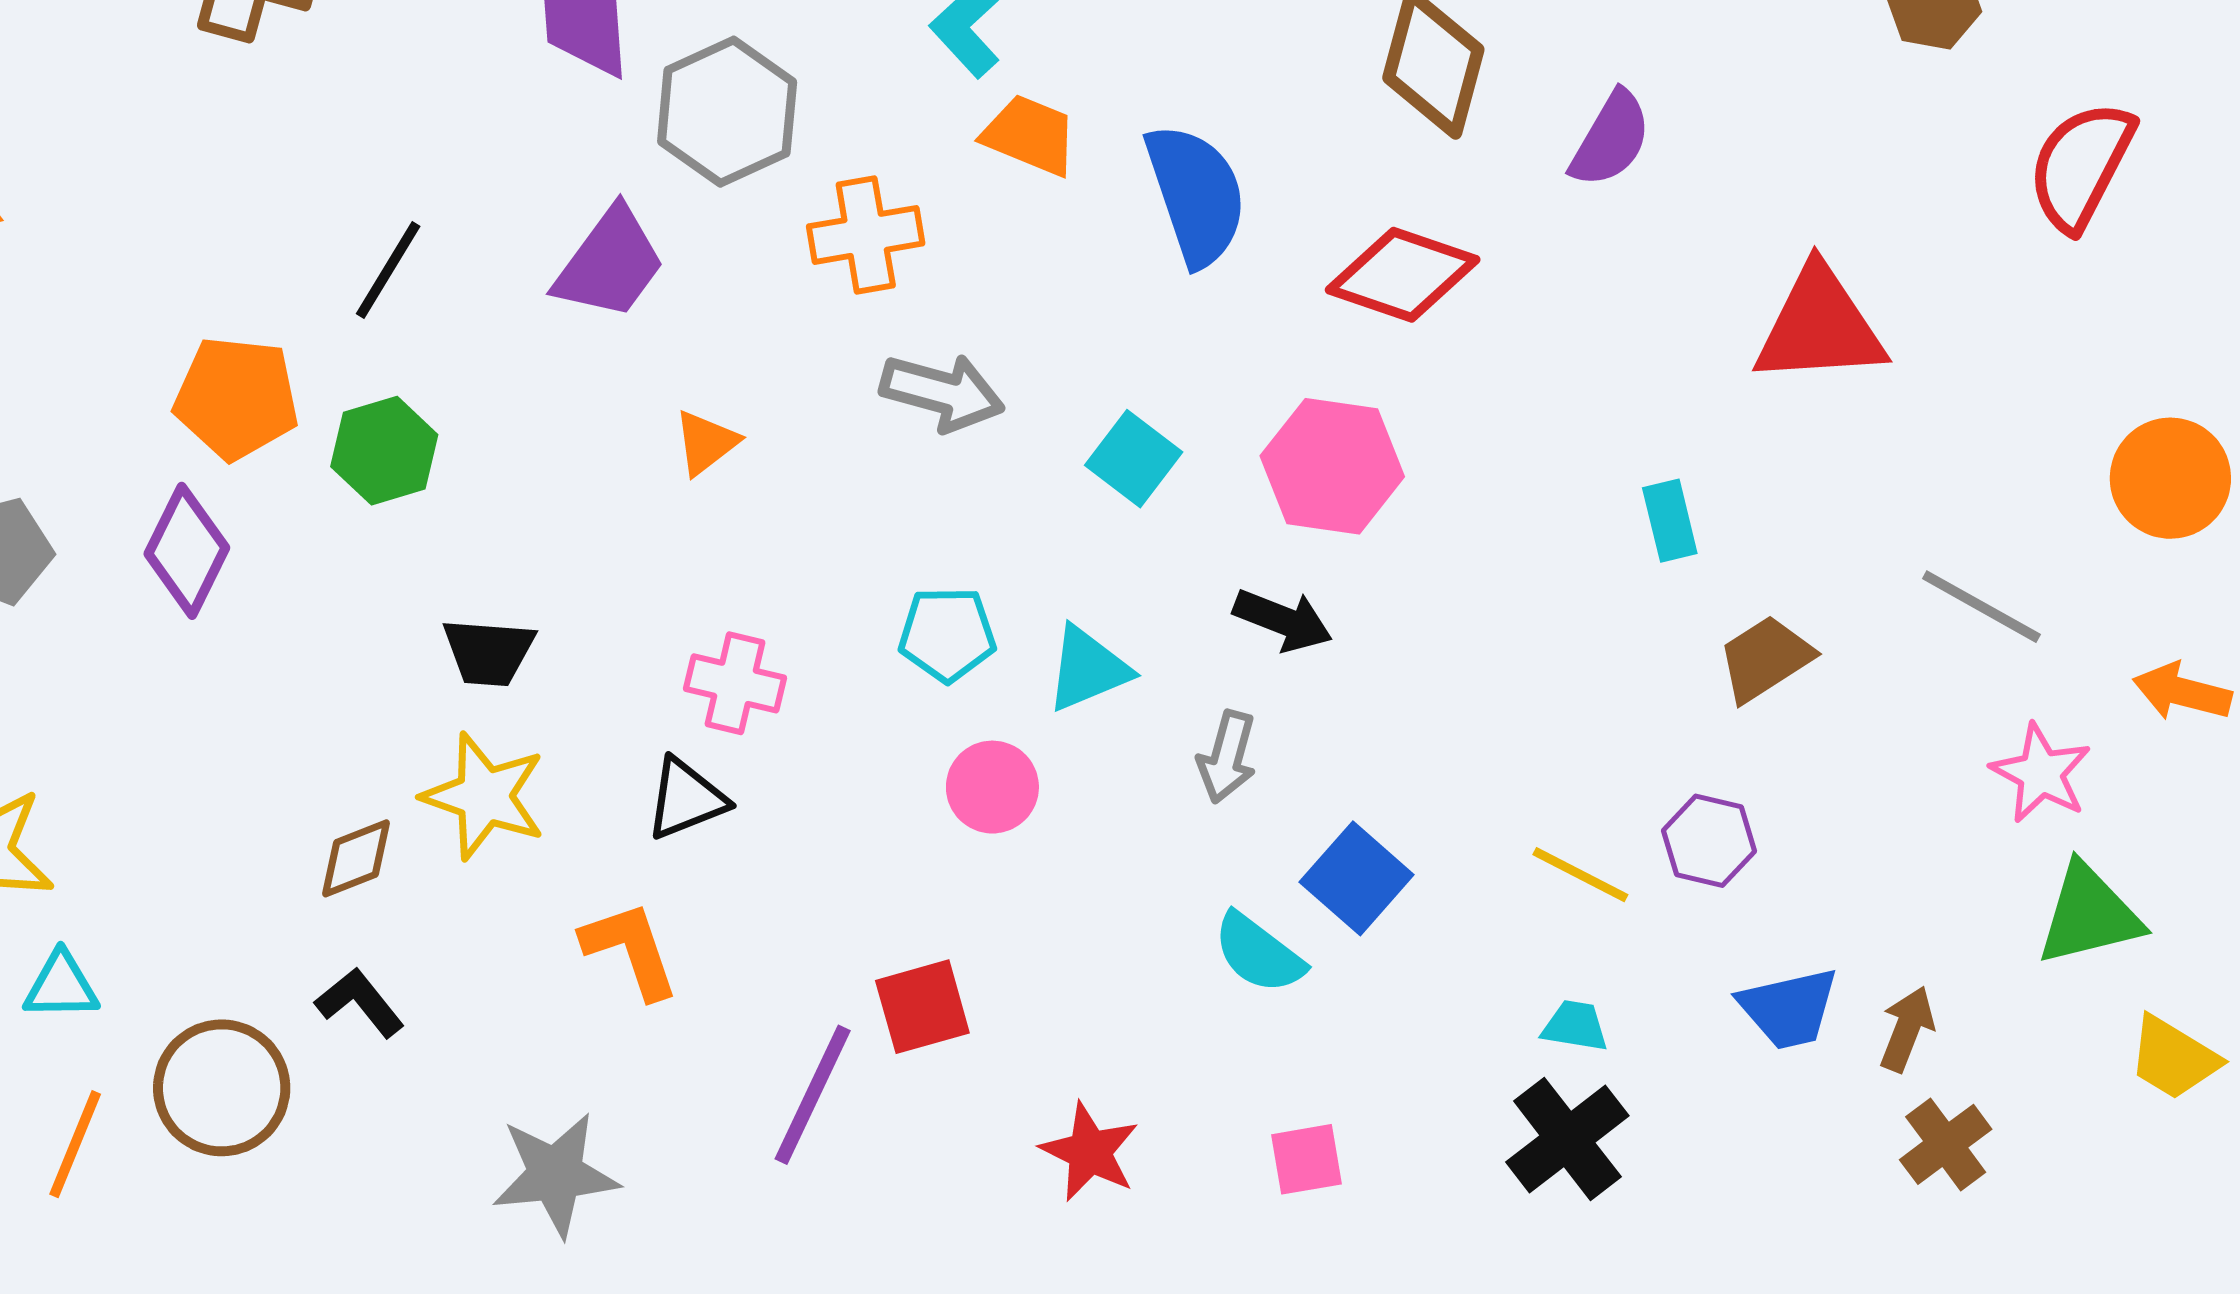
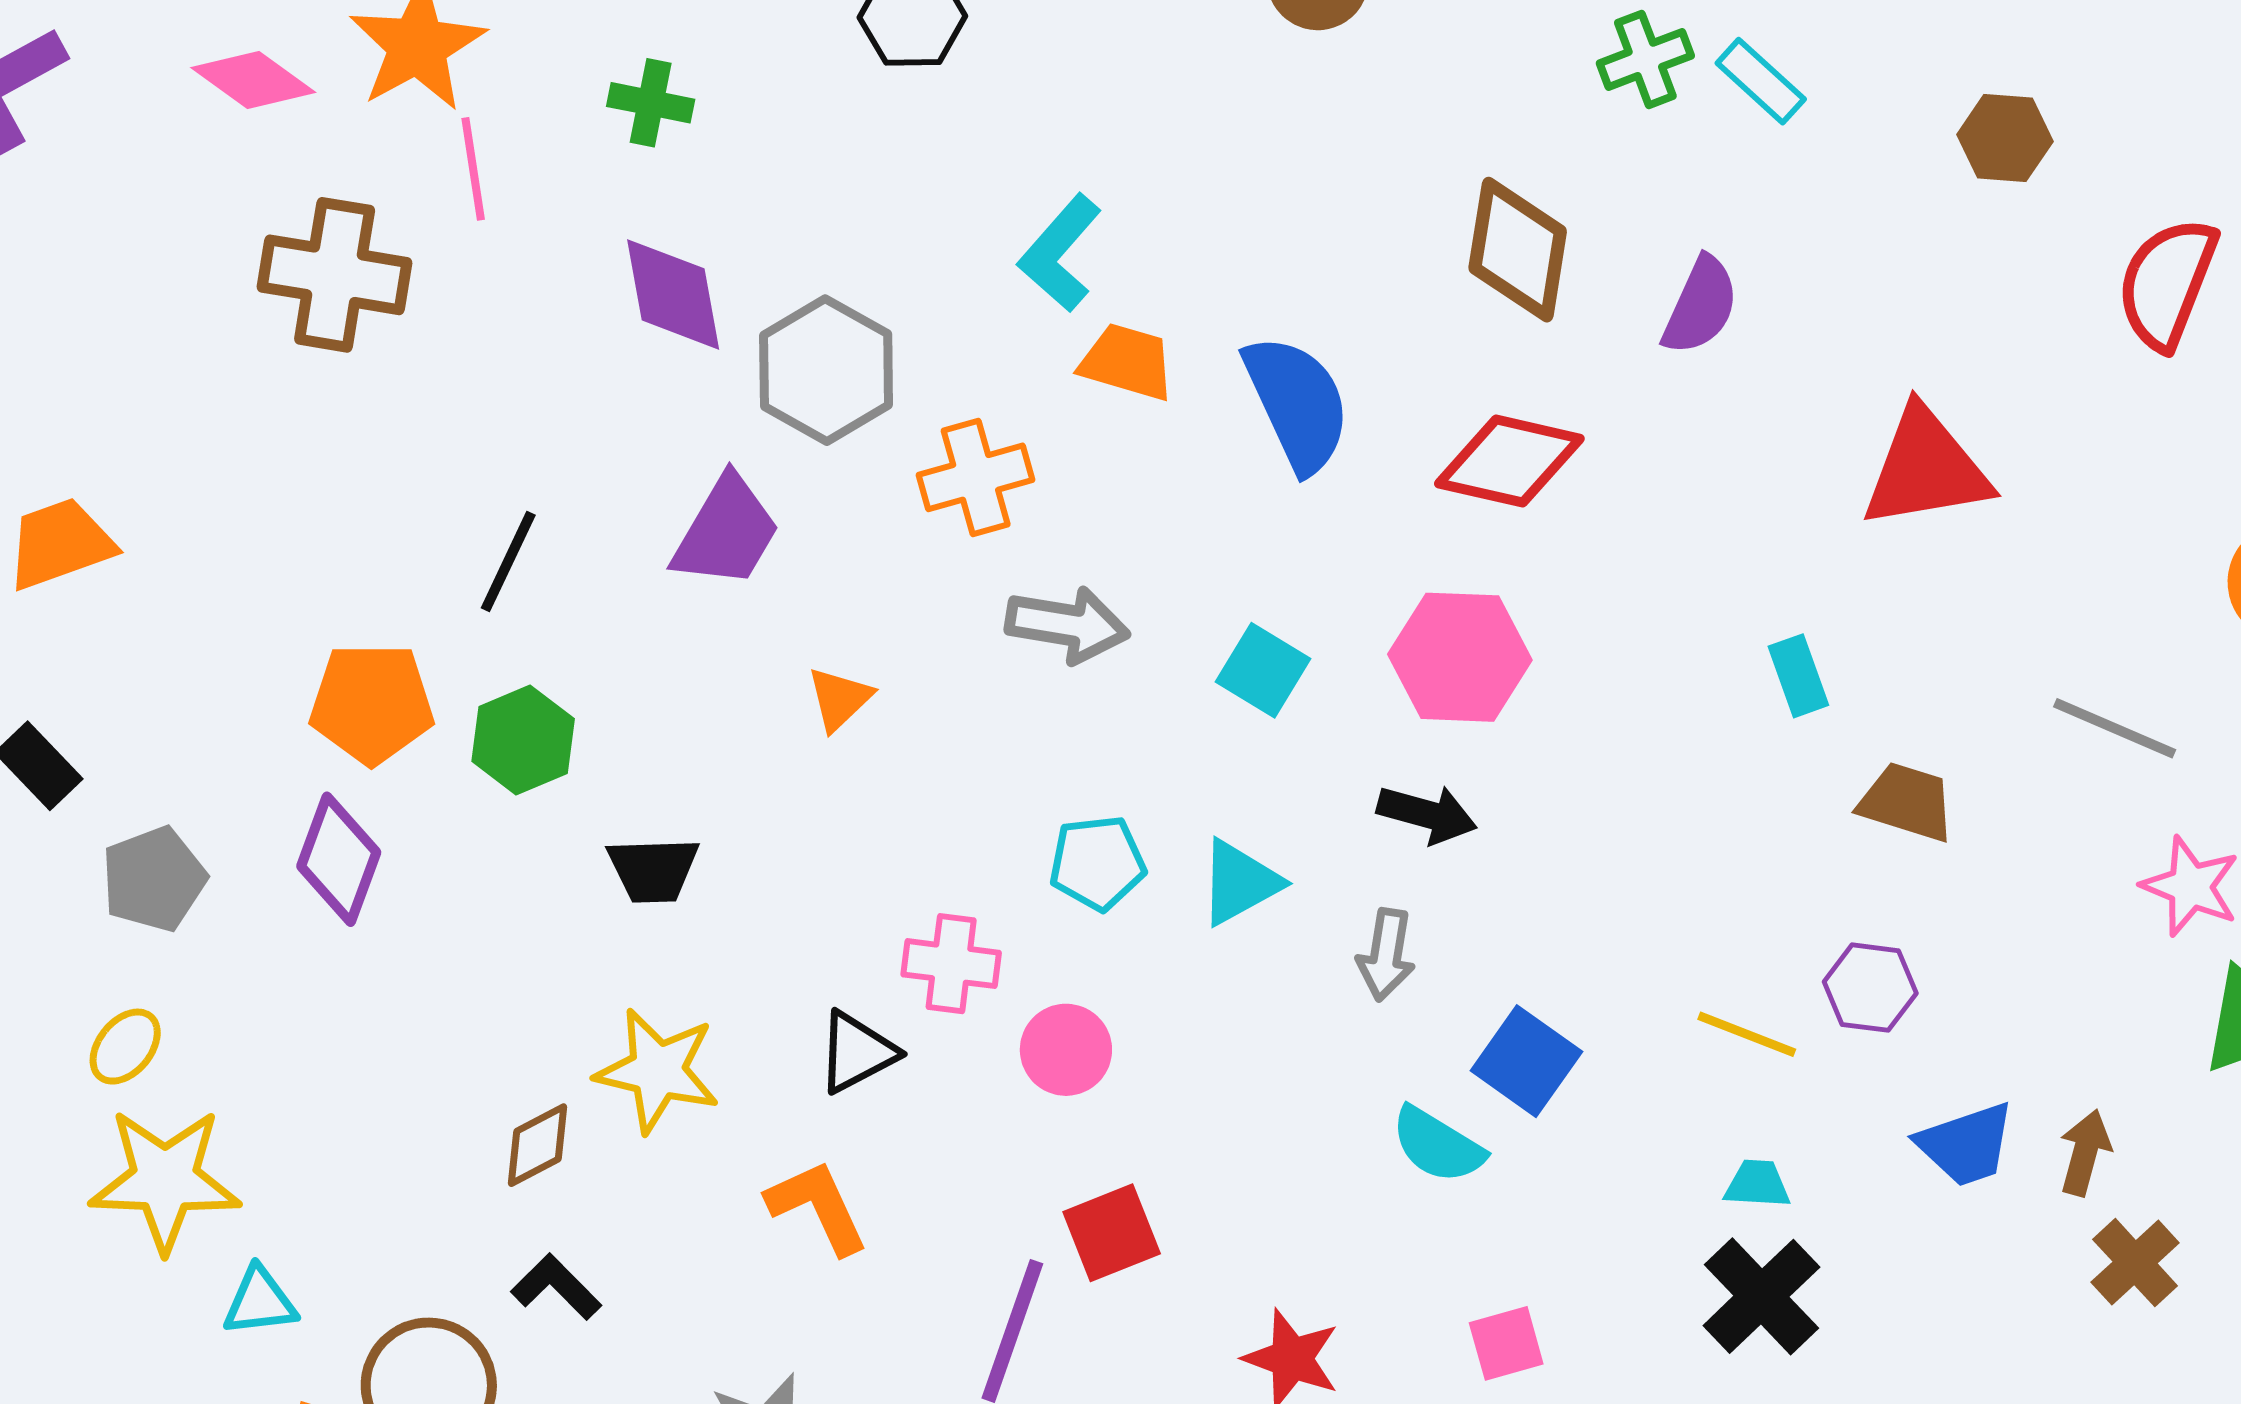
black trapezoid: (489, 652) -> (653, 870), moved
brown trapezoid: (1765, 659) -> (1907, 802), turned 56
pink cross: (735, 683) -> (951, 964), moved
pink circle: (992, 787) -> (1066, 1050), moved

